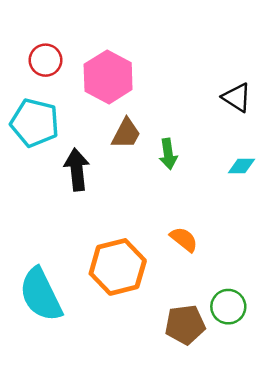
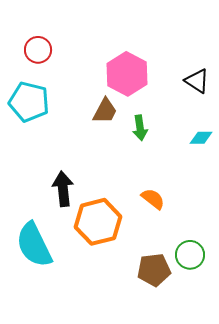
pink hexagon: (108, 77) -> (127, 74), moved
black arrow: (77, 170) -> (63, 189), moved

